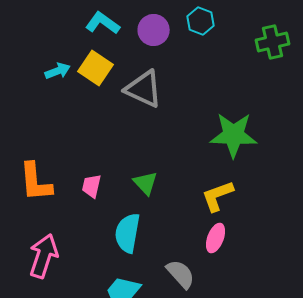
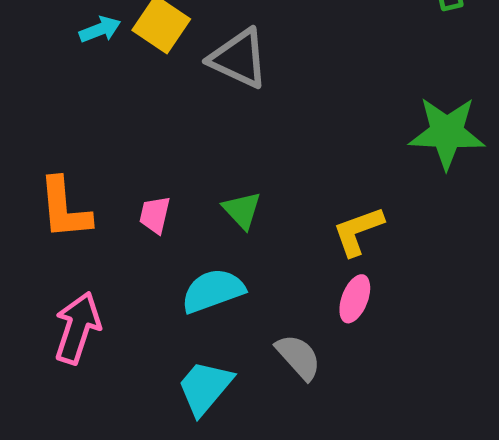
green star: (234, 135) -> (447, 133), moved
cyan semicircle: (128, 233) -> (213, 291), turned 60

